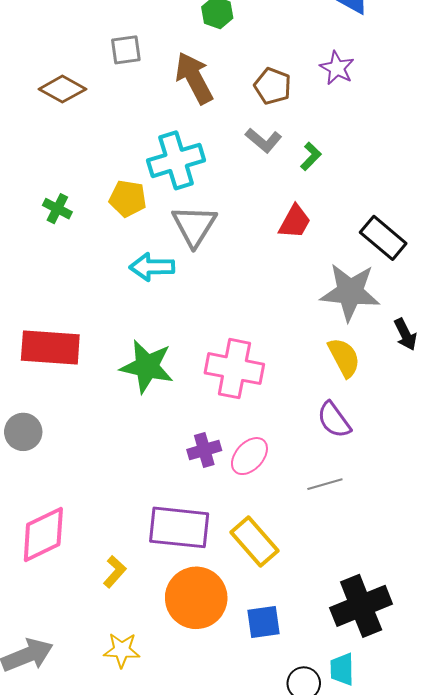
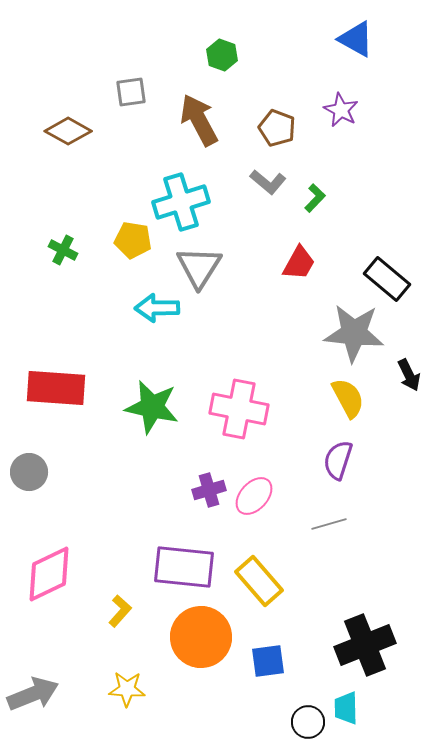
purple semicircle: (334, 420) -> (338, 460), turned 54

